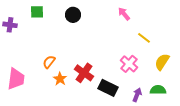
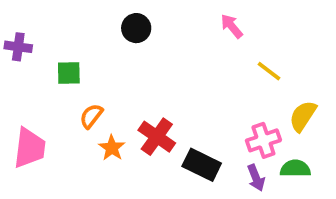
green square: (37, 12) -> (69, 73), moved
pink cross: (129, 64) -> (263, 140), moved, turned 30
purple arrow: (137, 95) -> (256, 178), turned 136

